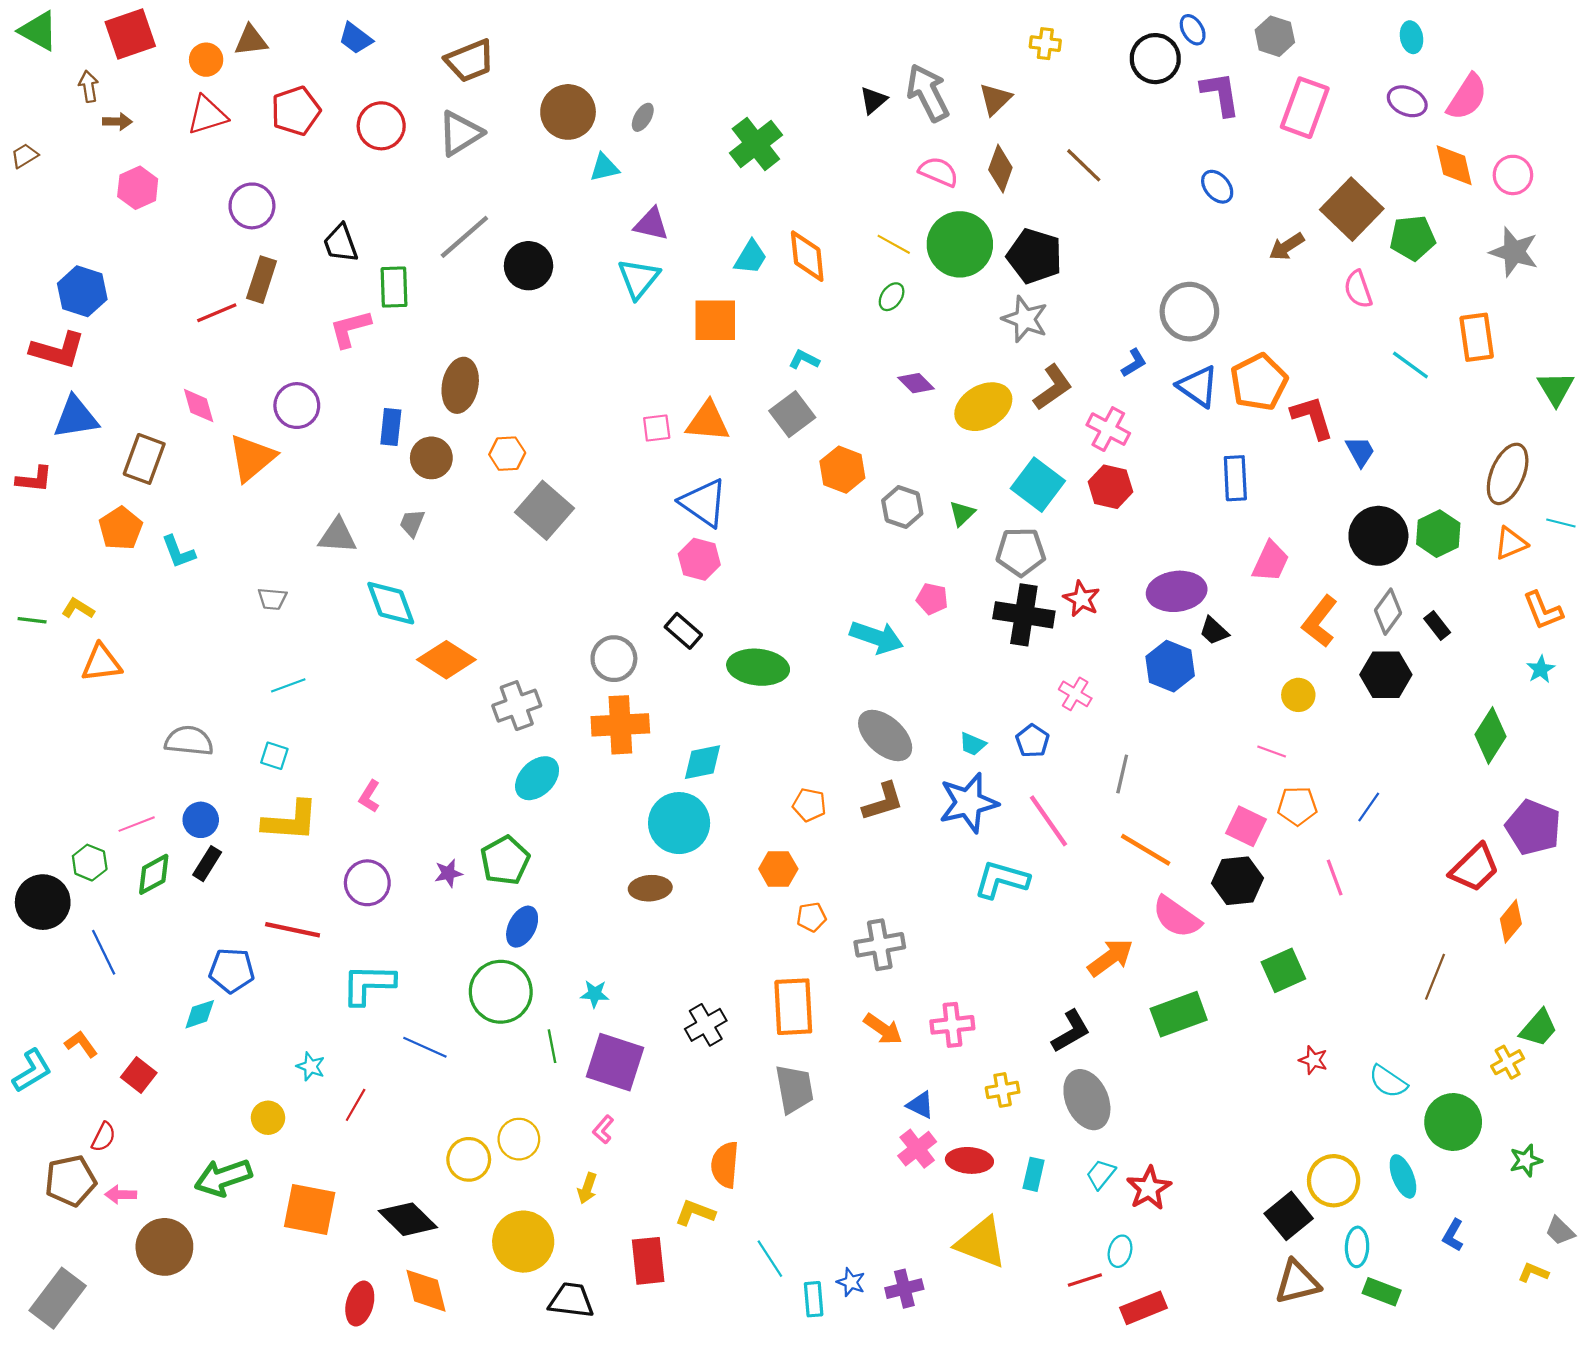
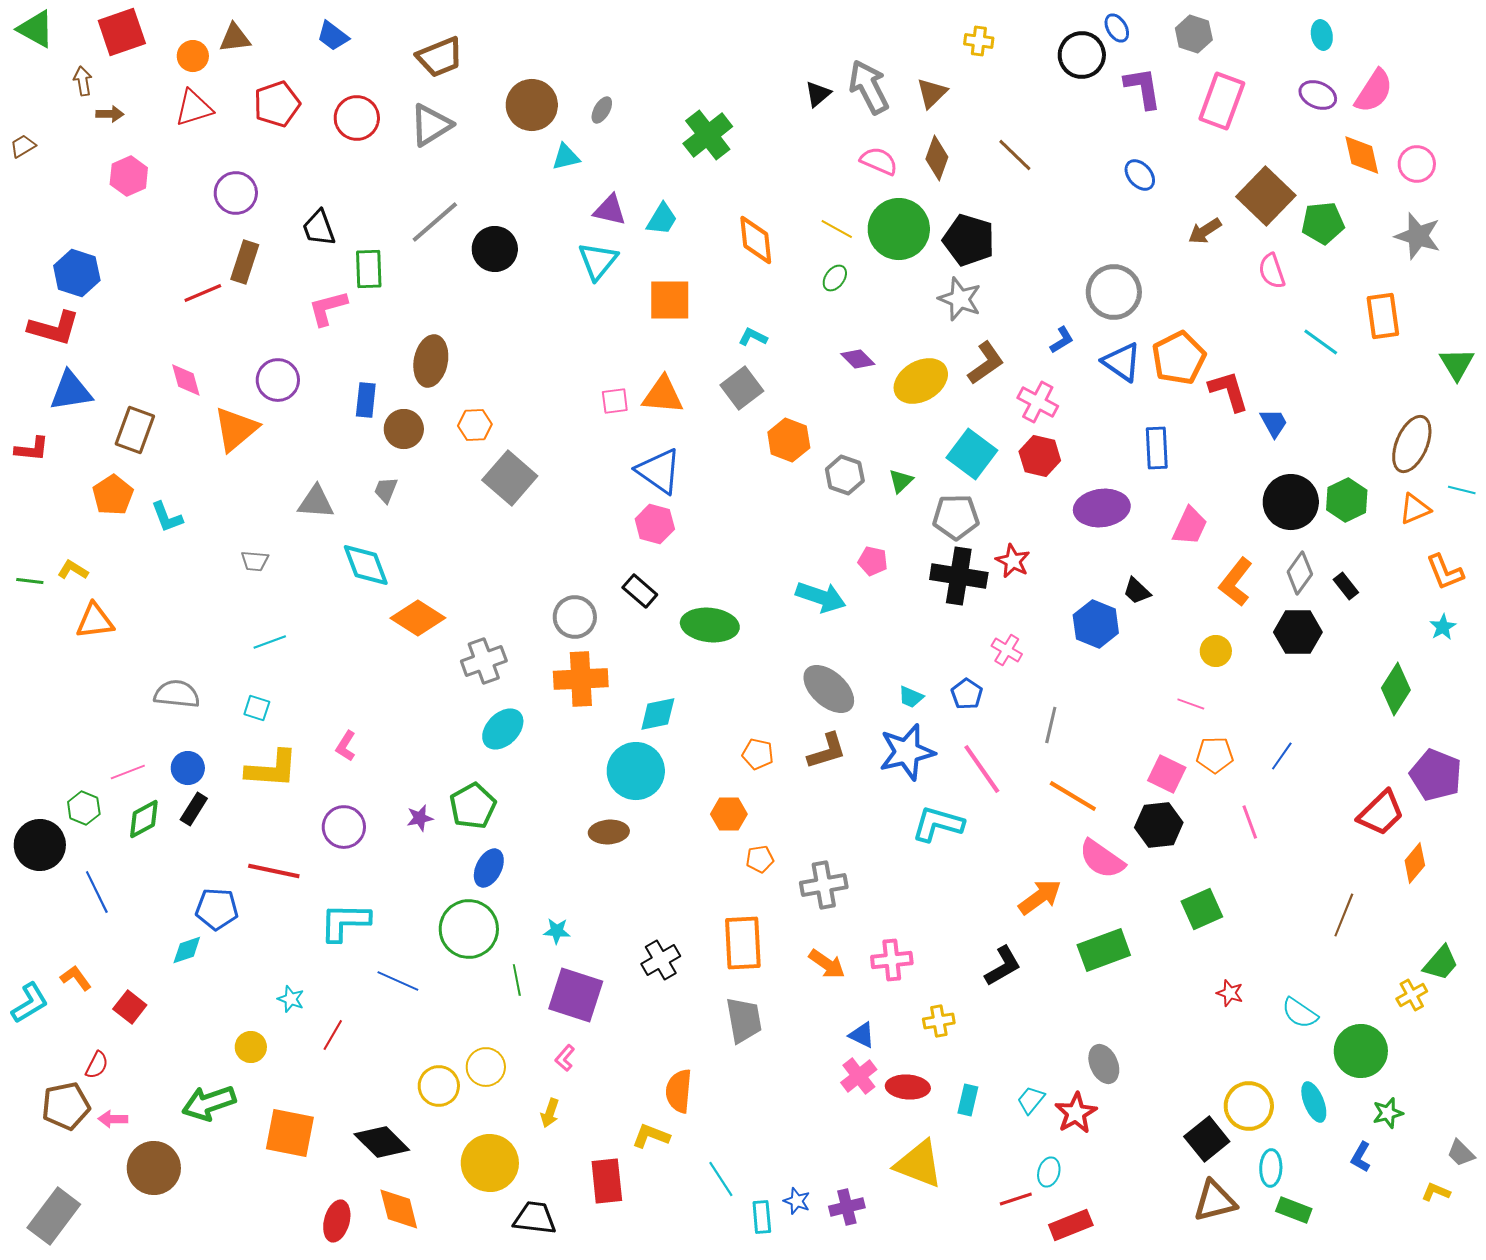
cyan trapezoid: (751, 257) -> (662, 219), moved
purple ellipse: (1177, 591) -> (1102, 508), moved
gray ellipse: (1087, 1100) -> (1104, 1064), moved, size x0.7
green star: (1526, 1160) -> (1388, 1113), moved

